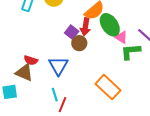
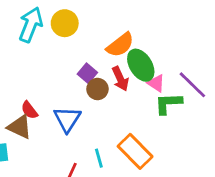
red arrow: (85, 27) -> (120, 79), moved, turned -36
red semicircle: (31, 60) -> (29, 110), turned 32
cyan line: (55, 95) -> (99, 158), moved

